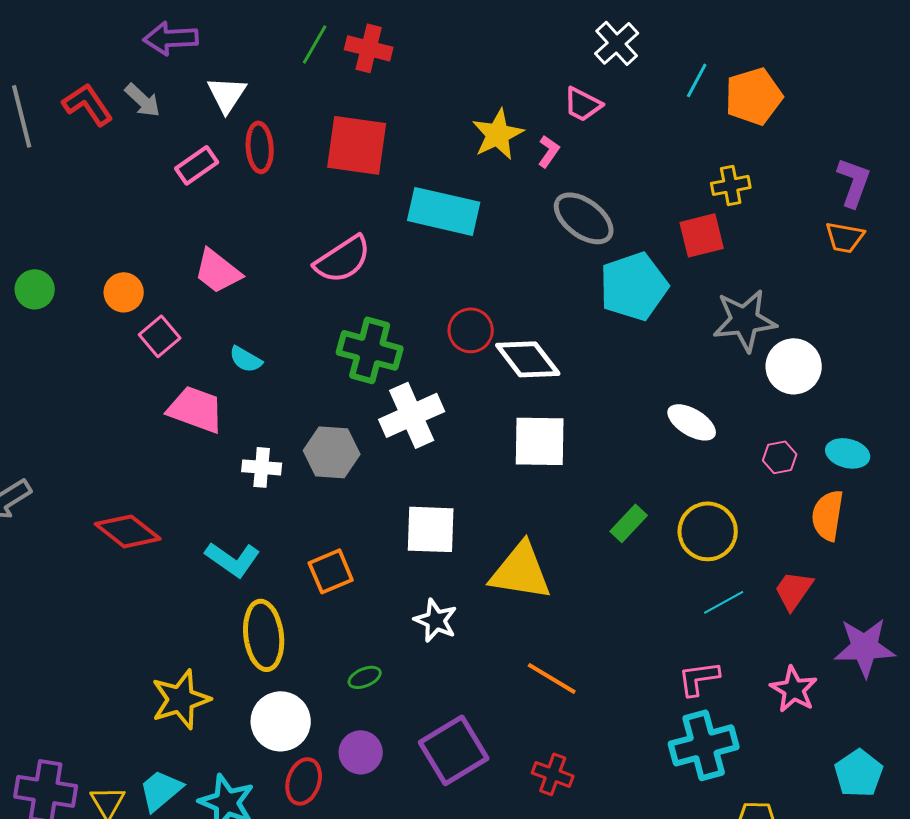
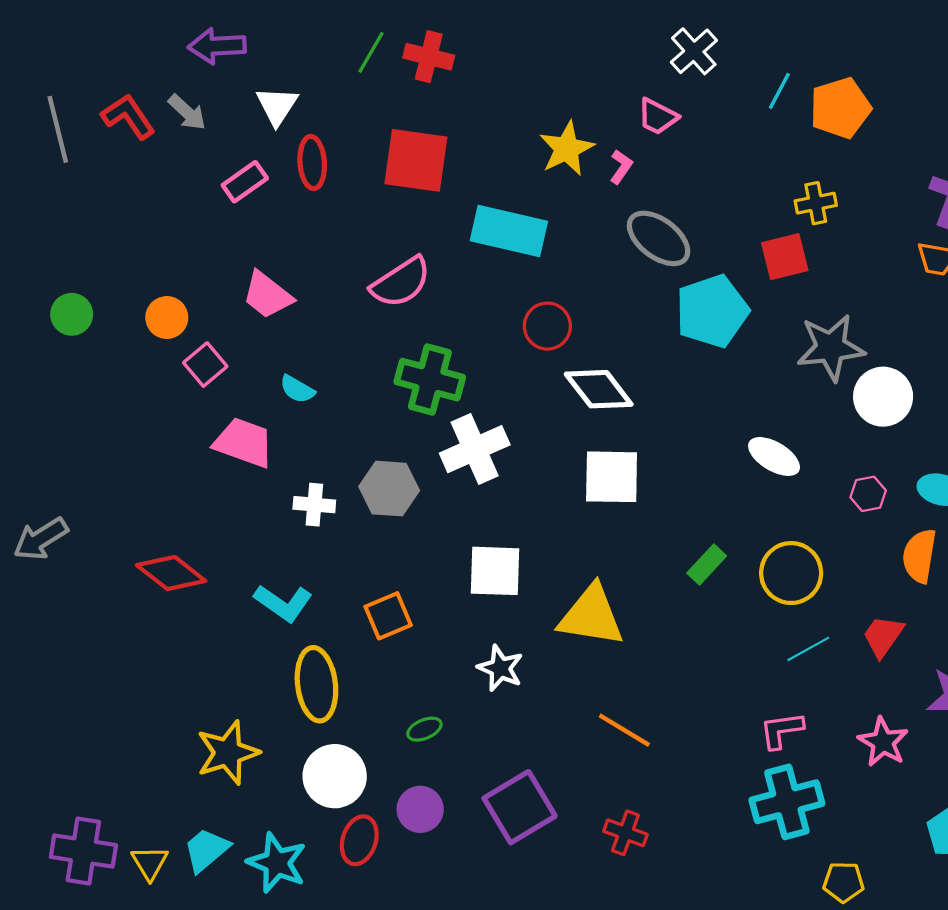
red circle: (471, 330) -> (547, 326), moved

